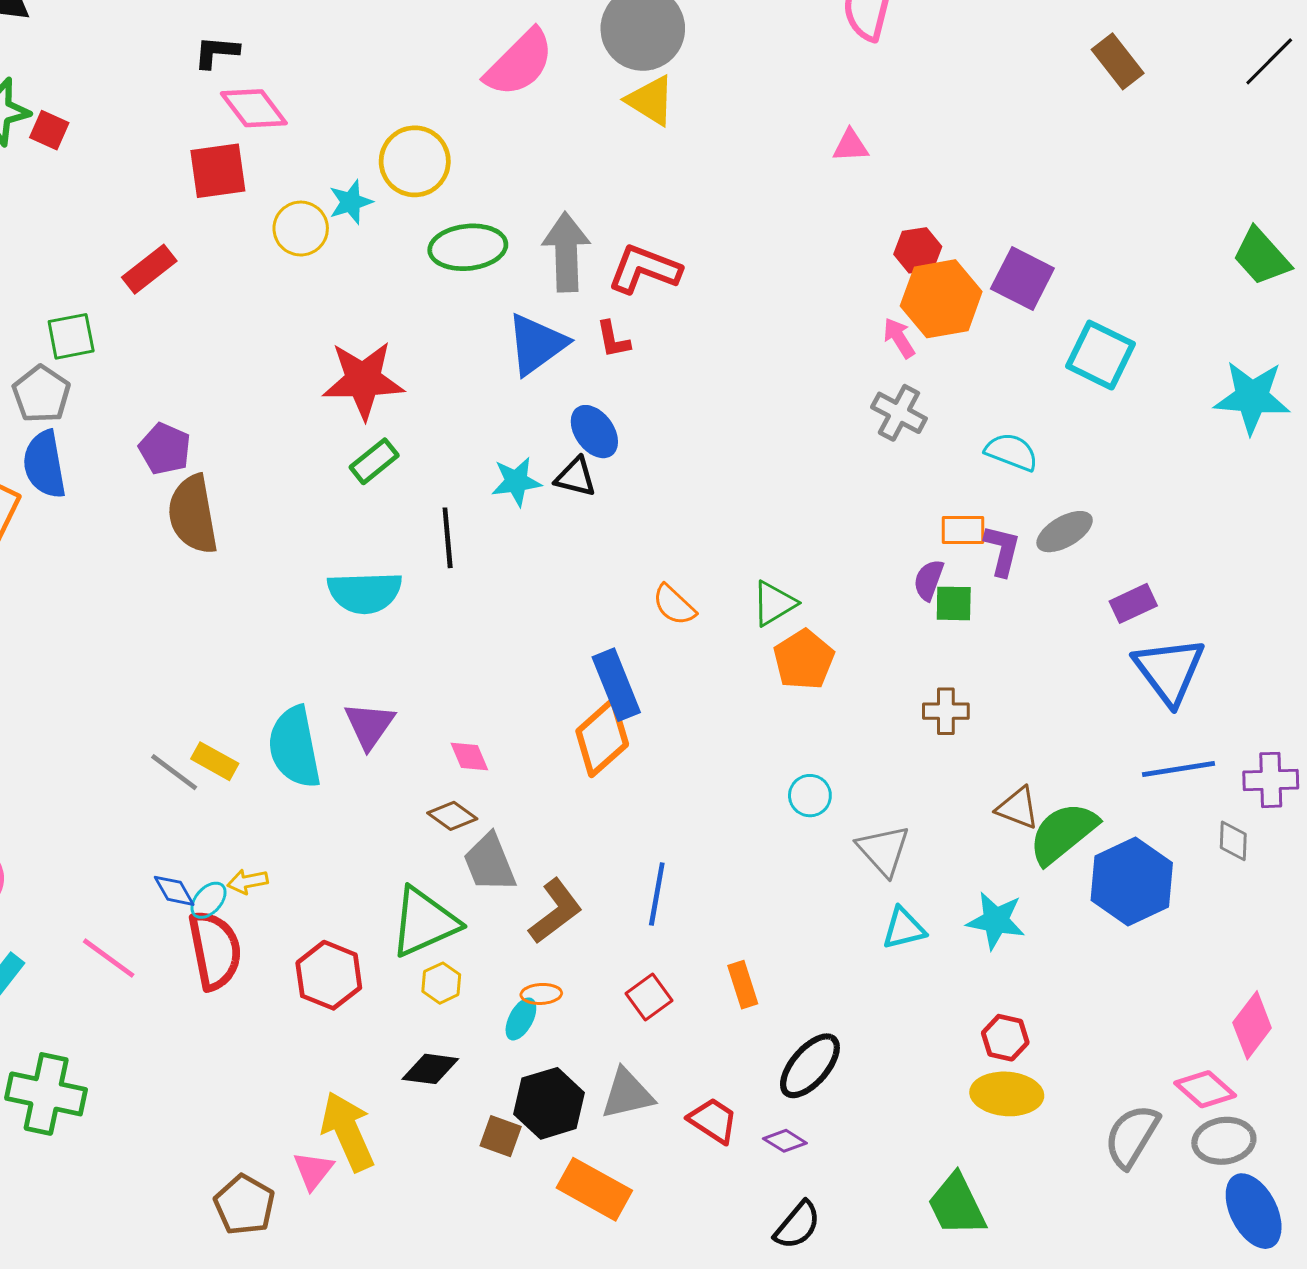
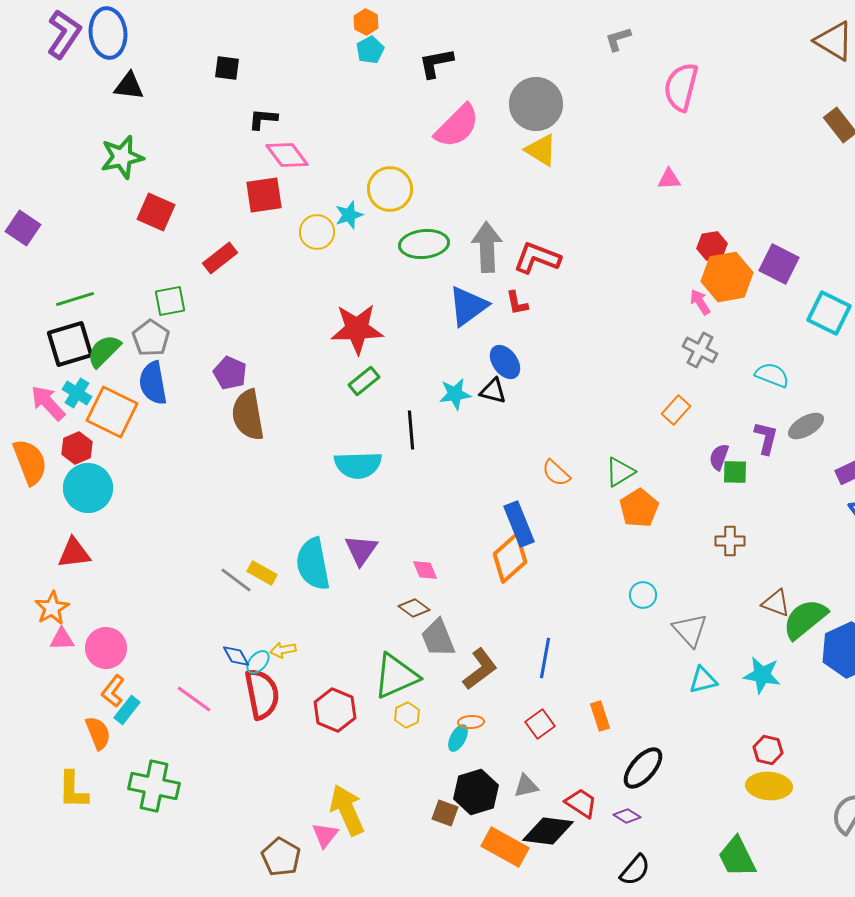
red square: (49, 130) -> (156, 212), moved, size x1.5
orange rectangle: (963, 530) -> (676, 410), moved, turned -48
black diamond: (430, 1069) -> (548, 831), moved, size x1.4
gray triangle: (627, 1094) -> (526, 786), size x0.7

